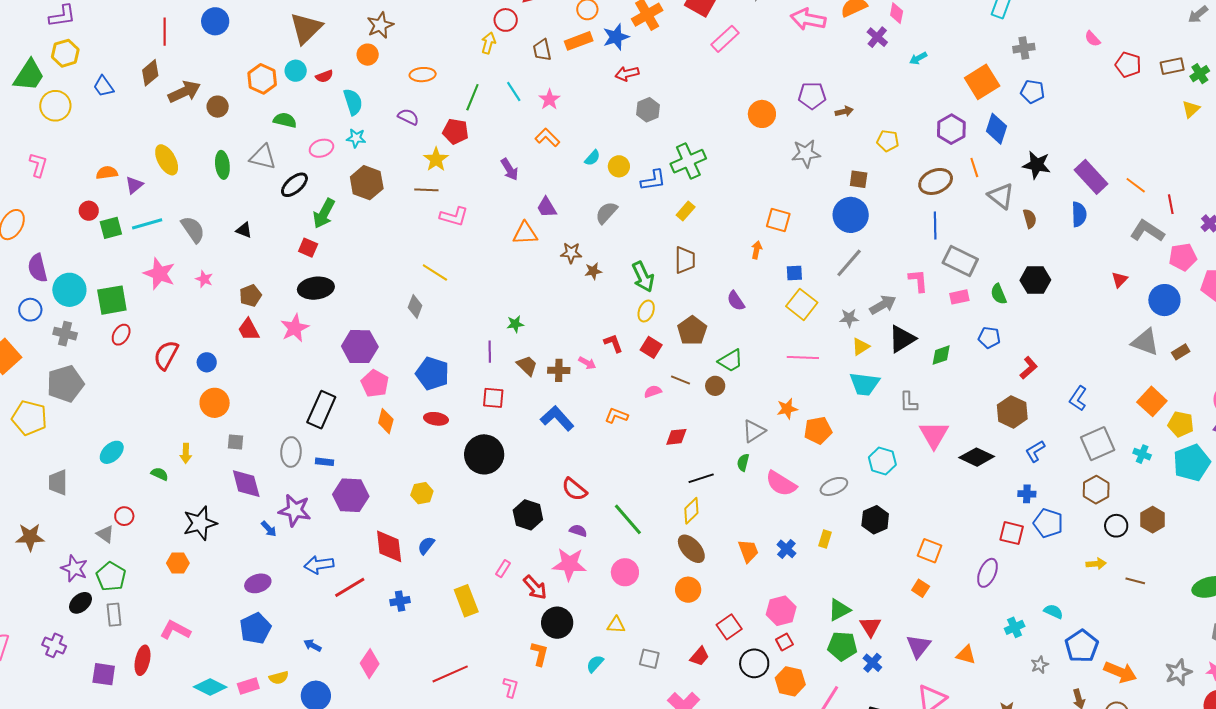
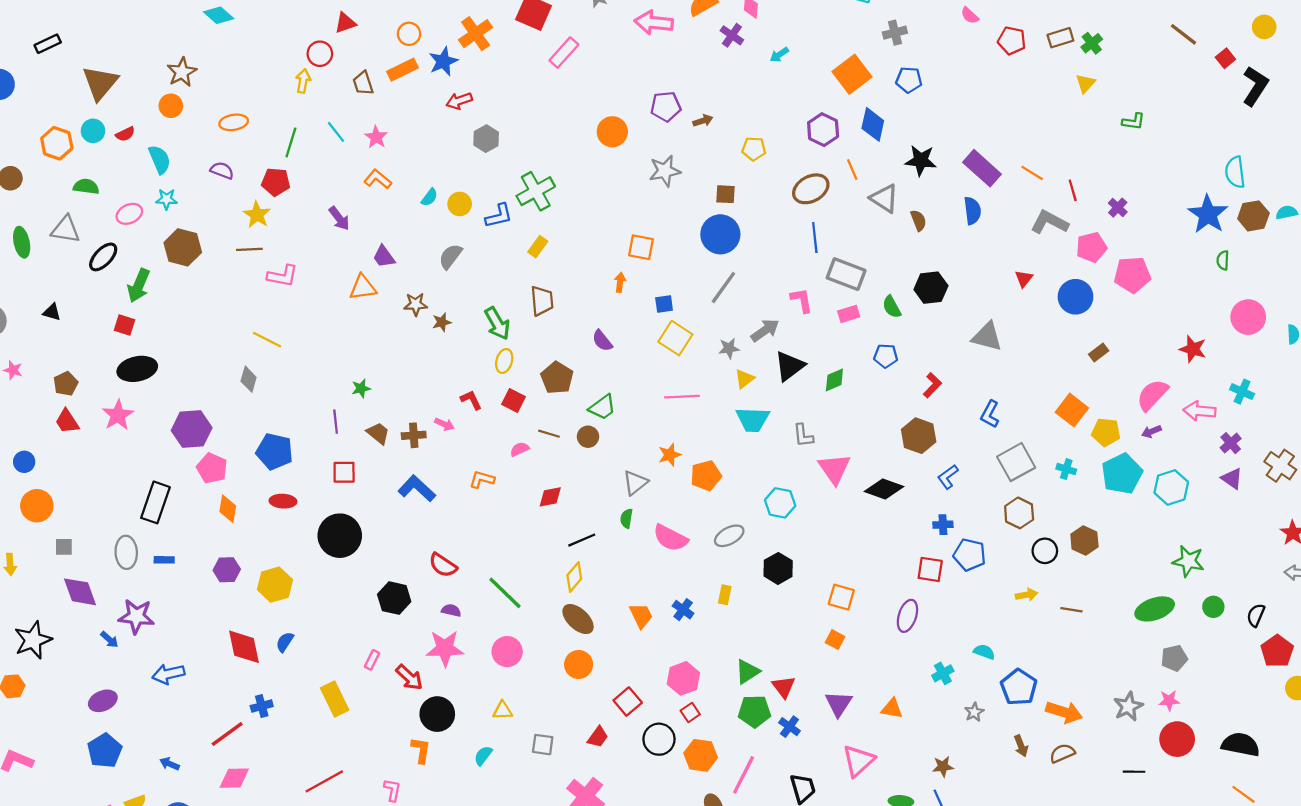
gray triangle: (1145, 342) -> (987, 337), moved
yellow hexagon: (422, 493) -> (275, 585), size x1.4
purple hexagon: (351, 495) -> (227, 570), moved, size x0.7
red line: (350, 587) -> (227, 734), moved
pink diamond: (370, 664) -> (234, 778), turned 60

